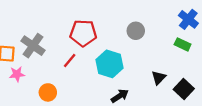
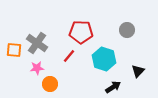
pink star: (17, 74) -> (37, 68), moved
black triangle: (159, 78) -> (138, 71), moved

